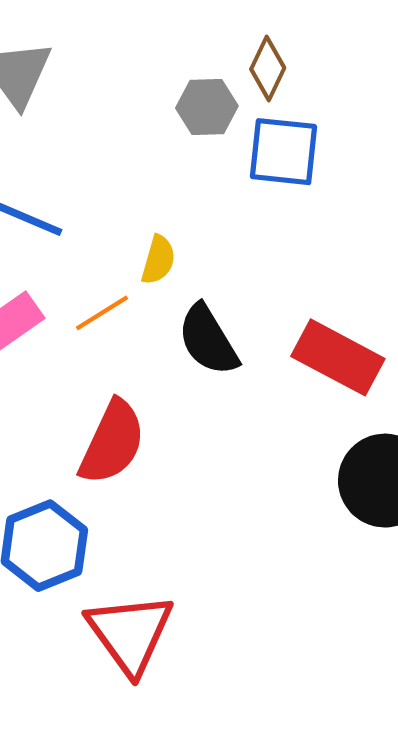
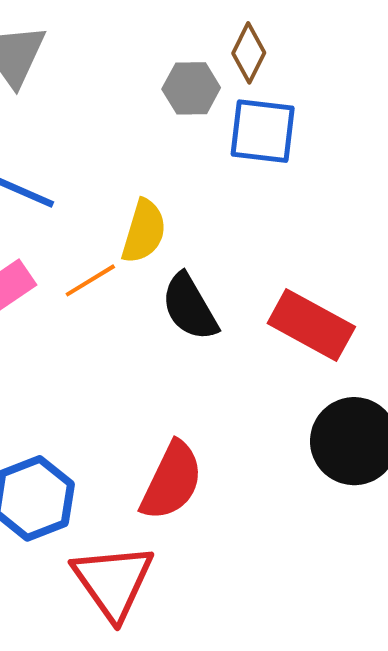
yellow semicircle: (158, 260) -> (144, 231), size x1.4
red semicircle: (112, 442) -> (172, 481), moved

